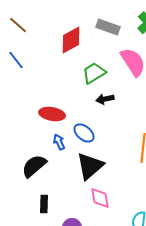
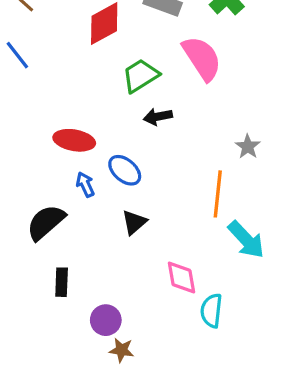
black triangle: (90, 166) -> (134, 222), size x0.6
pink diamond: (100, 198) -> (181, 277), moved

